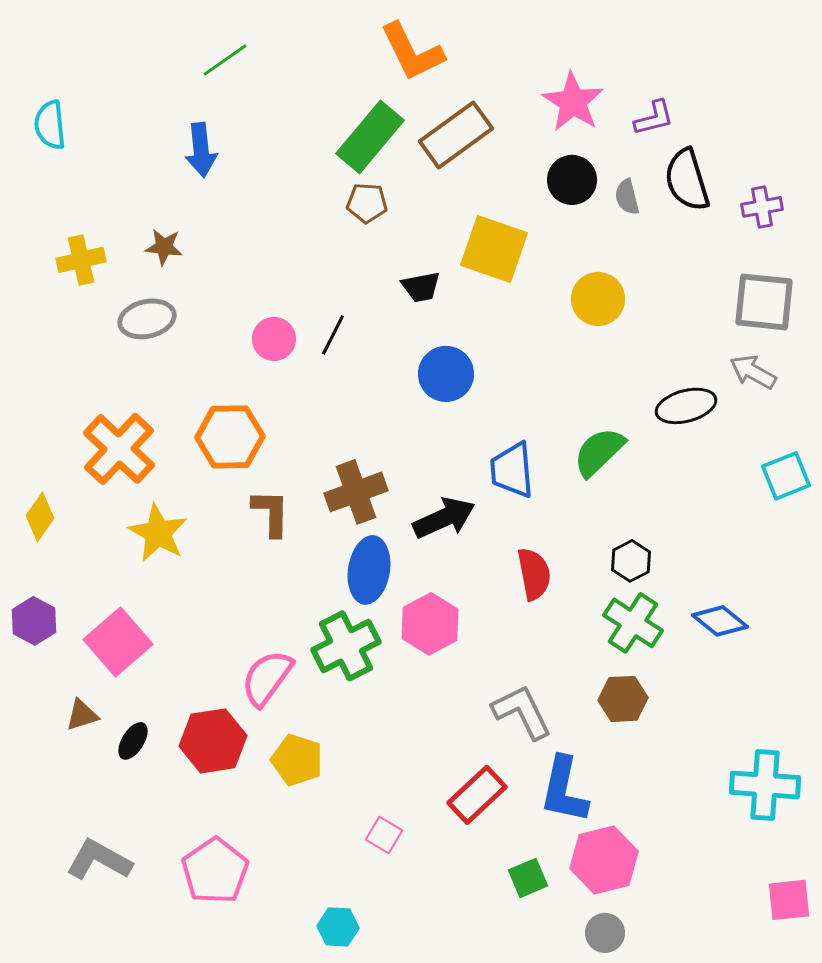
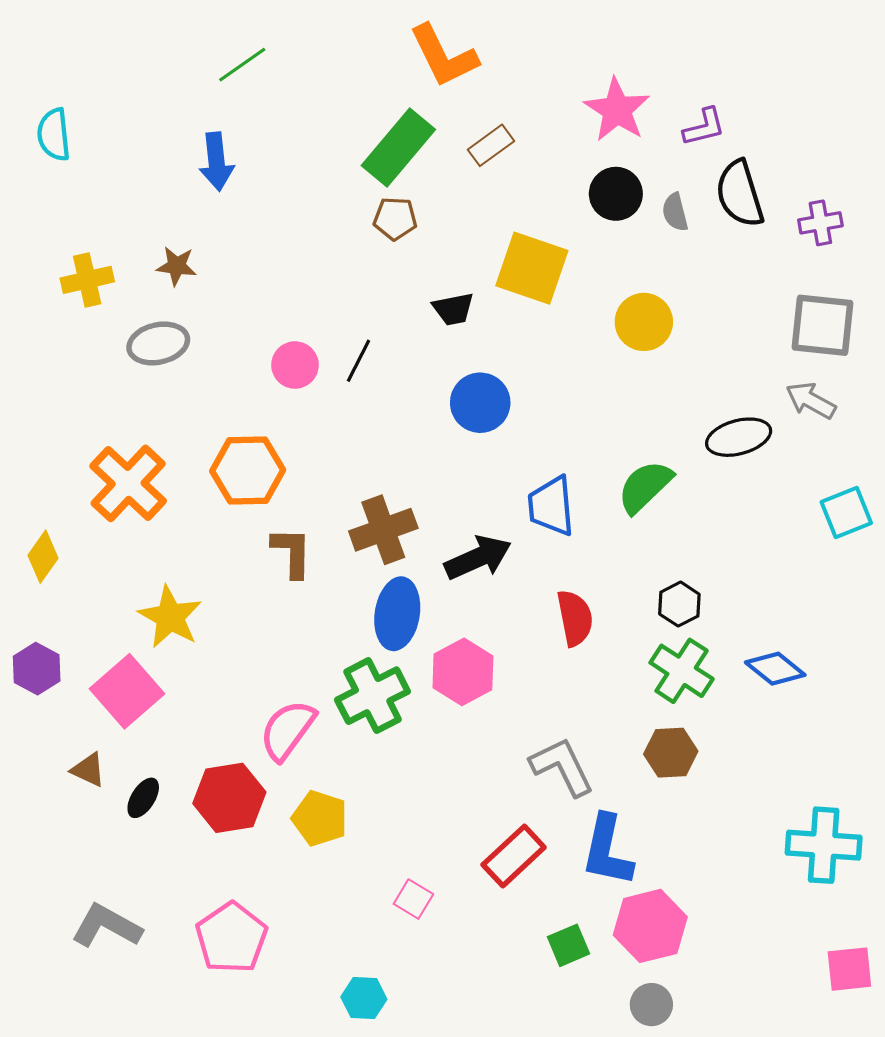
brown rectangle: (456, 135) -> (491, 145), size x0.6
yellow star: (158, 533) -> (170, 617), moved
brown triangle: (82, 715) -> (88, 770), turned 42

